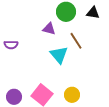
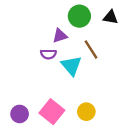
purple triangle: (49, 29) -> (60, 36), turned -32
purple semicircle: (11, 45) -> (48, 54), moved

